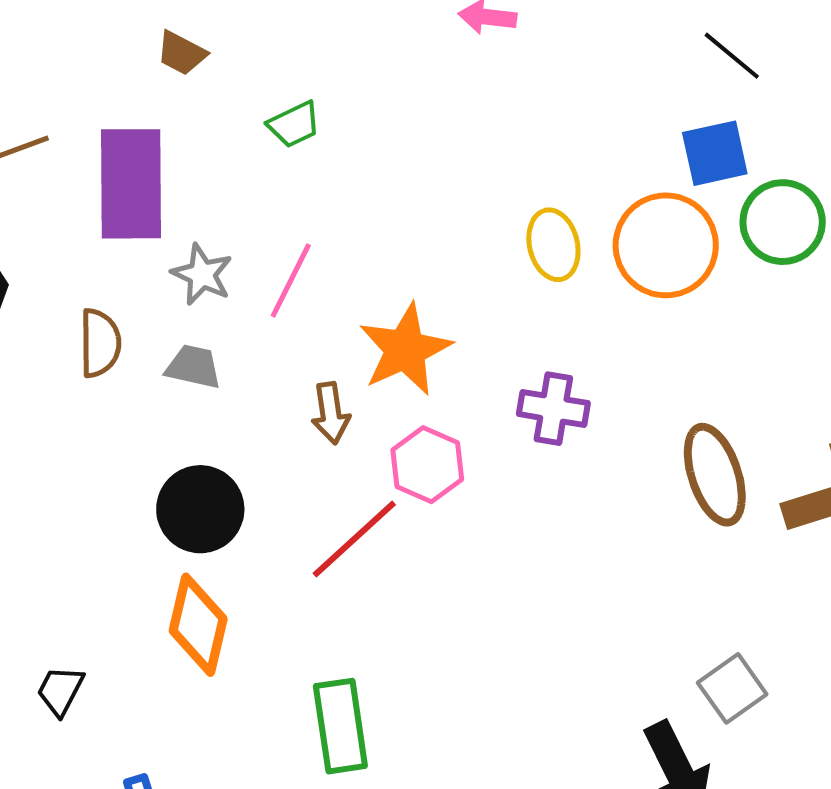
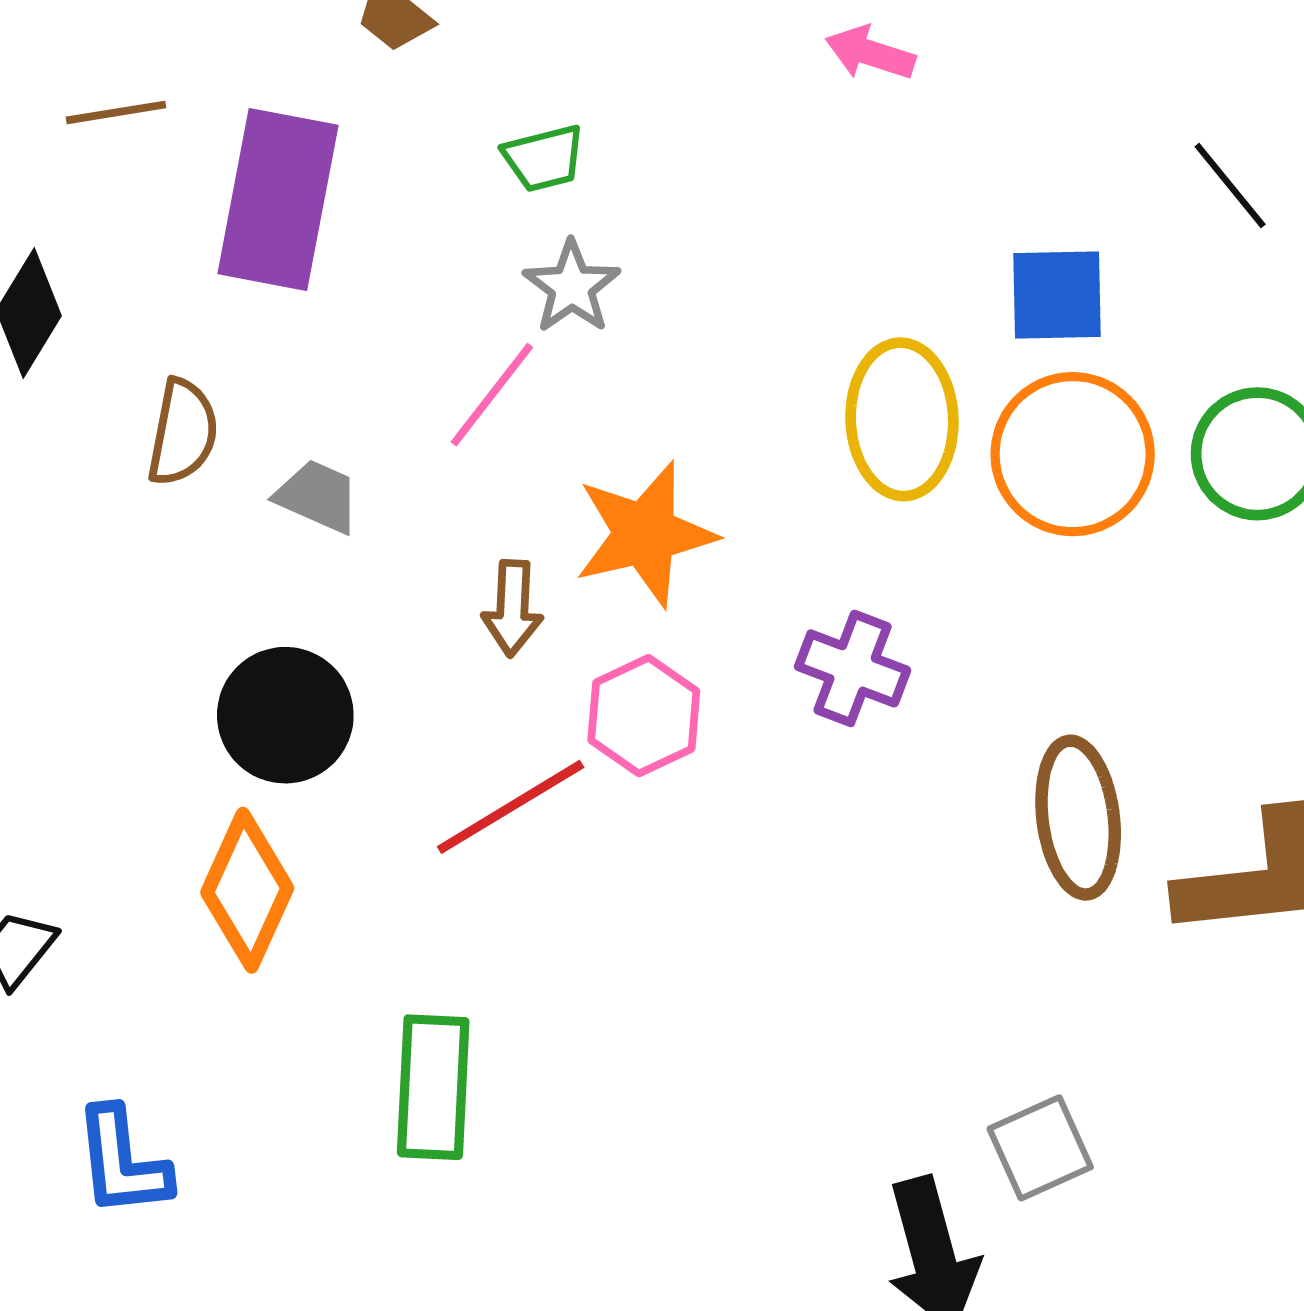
blue square: (715, 153) -> (1057, 295), moved
yellow ellipse: (553, 245) -> (902, 419), size x1.4
gray star: (202, 274) -> (572, 287), moved

